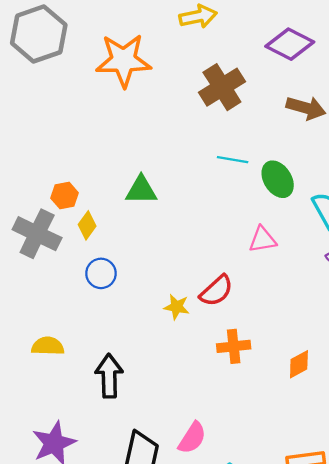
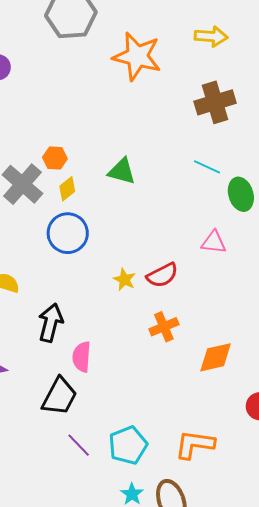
blue circle: (101, 273) -> (68, 233), size x1.5
orange cross: (234, 346) -> (164, 327), turned -32
orange diamond: (299, 364) -> (216, 357), size x1.4
pink semicircle: (192, 438) -> (82, 357), moved, turned 136

